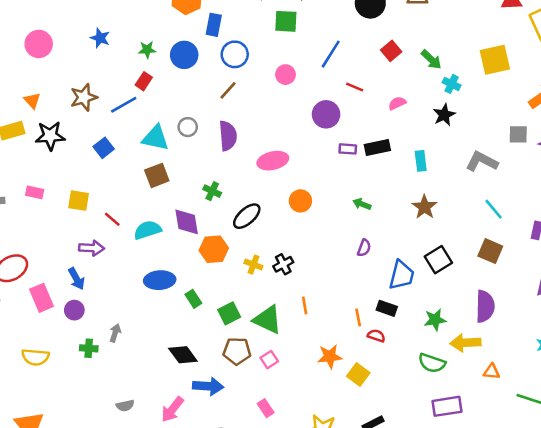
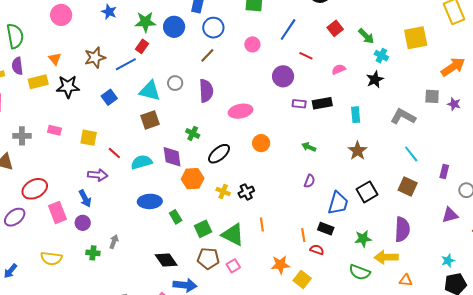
green star: (147, 50) -> (145, 22), size x1.5

